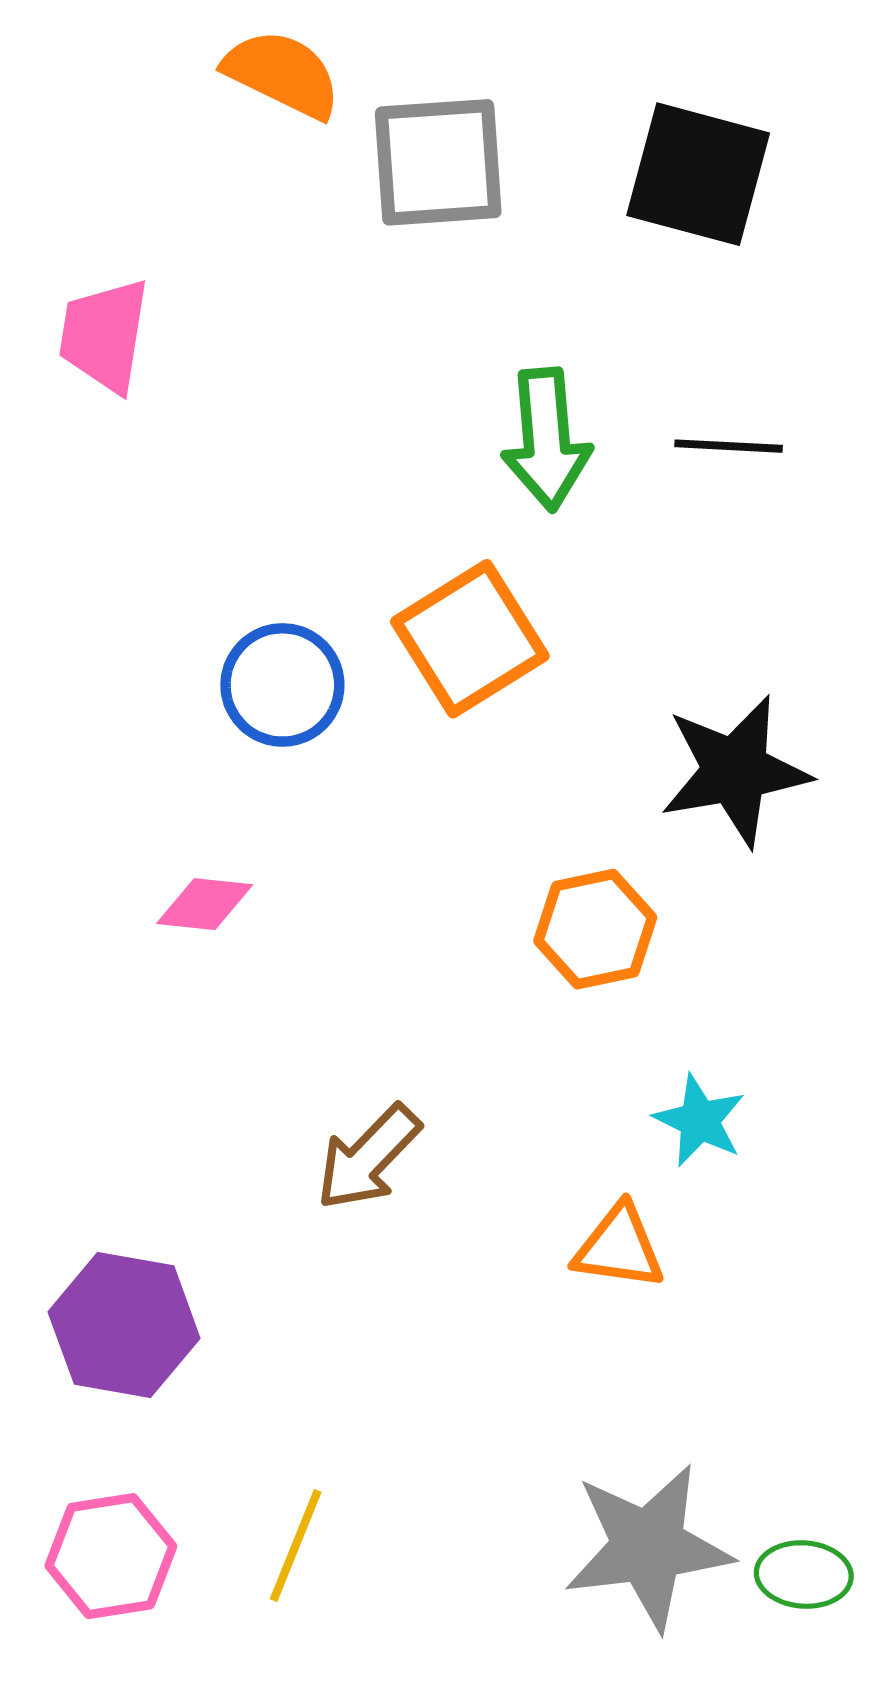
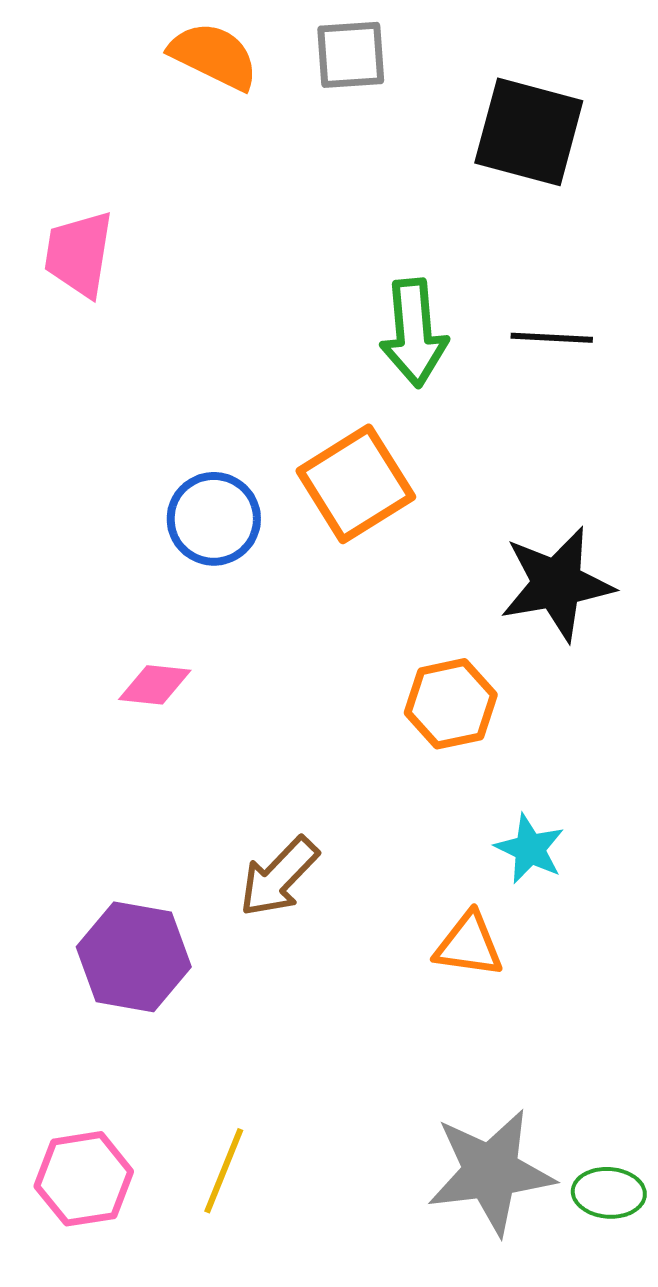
gray square: (438, 162) -> (351, 55), moved, size x0.7
purple hexagon: (124, 1325) -> (134, 957), moved

